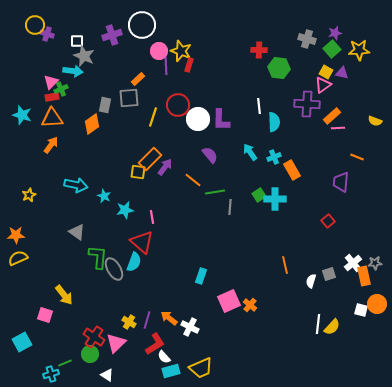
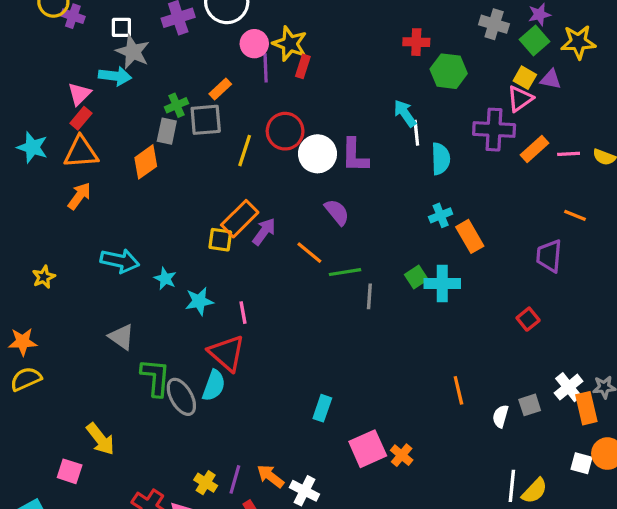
green cross: (61, 89) -> (177, 105), moved
red rectangle: (52, 97) -> (81, 118), turned -40
pink line: (338, 128) -> (569, 154), moved
cyan arrow: (250, 152) -> (405, 113), moved

